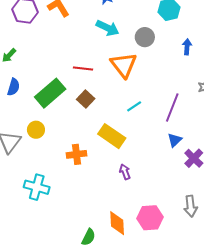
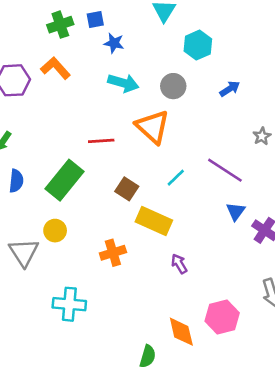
blue arrow: (187, 47) -> (230, 89), turned 63
brown square: (86, 99) -> (127, 189), moved
purple line: (172, 108) -> (225, 170), turned -68

